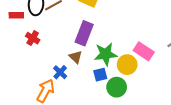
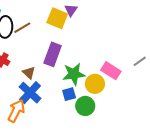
brown triangle: (76, 57) -> (29, 73), moved
blue cross: (60, 72) -> (30, 93), size x1.6

